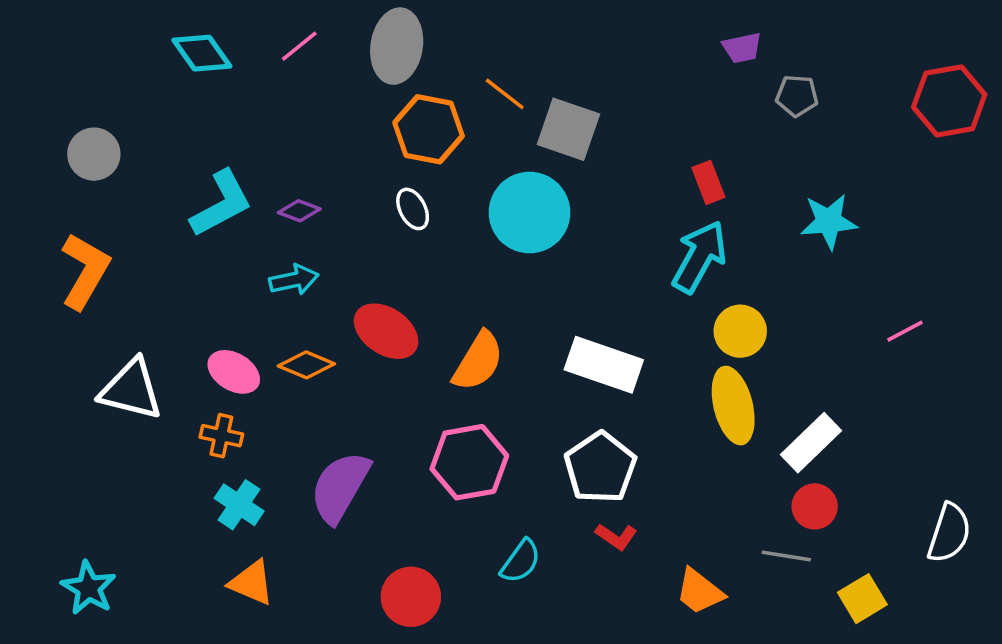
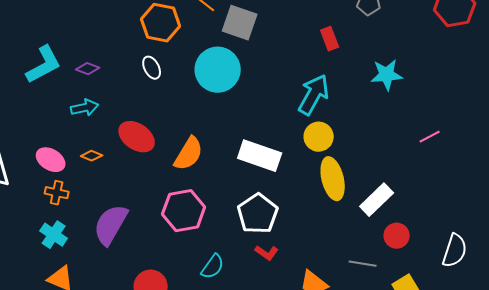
red rectangle: (708, 182) -> (330, 39), moved
yellow circle: (740, 331) -> (319, 137), moved
orange diamond: (306, 365) -> (92, 156), size x0.7
orange cross: (221, 436) -> (57, 193), moved
red circle: (815, 506) -> (397, 236), moved

